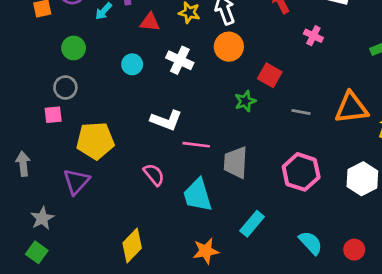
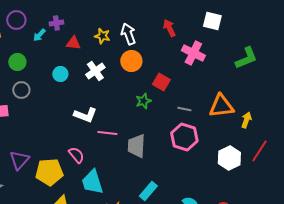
pink cross: (313, 36) -> (193, 53), size x1.6
white cross: (180, 60) -> (95, 71), turned 30
gray circle: (65, 87) -> (21, 90), moved
yellow pentagon: (95, 141) -> (49, 172), moved
pink hexagon: (301, 172) -> (184, 137), moved
cyan trapezoid: (198, 195) -> (92, 182), moved

